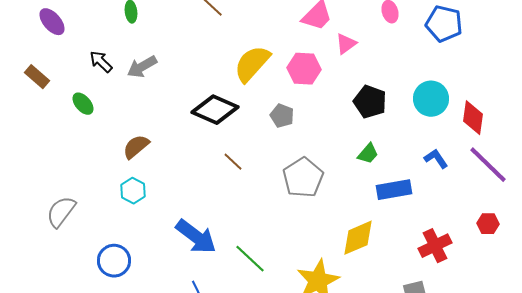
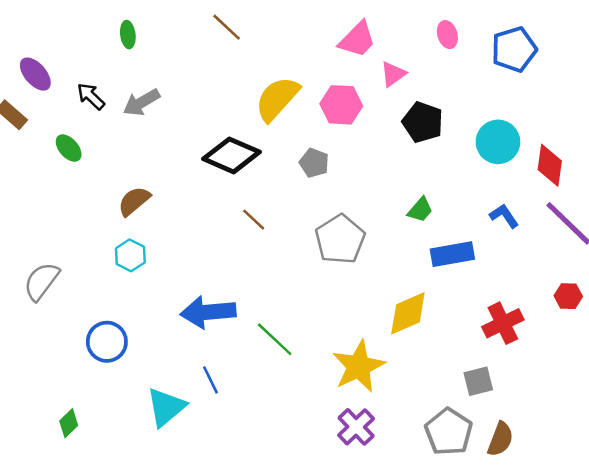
purple ellipse: (52, 22) -> (35, 74), moved
blue pentagon: (444, 24) -> (514, 49), turned -30
black pentagon: (370, 102) -> (423, 122), moved
blue arrow: (196, 237) -> (208, 312), turned 138

